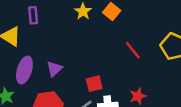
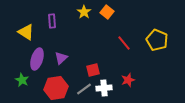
purple rectangle: (33, 15) -> (52, 21), moved

